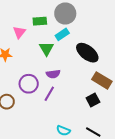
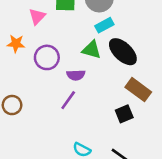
cyan rectangle: (62, 34) -> (104, 25), moved
green triangle: (46, 49) -> (92, 50), moved, turned -49
purple circle: (29, 84) -> (47, 57), moved

